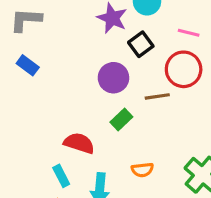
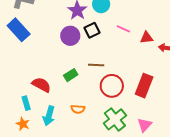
blue rectangle: (28, 65) -> (19, 30), size x1.6
red circle: (184, 69) -> (112, 86), moved
purple circle: (113, 78) -> (70, 36), moved

